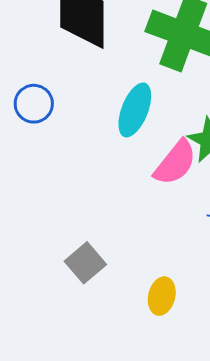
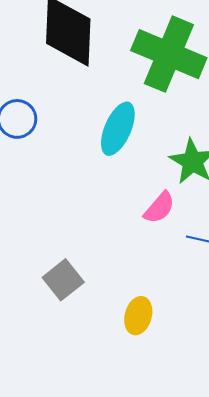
pink semicircle: (175, 163) -> (159, 208), moved, size x0.7

